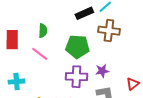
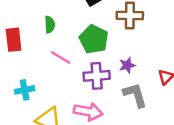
green pentagon: (77, 47) -> (94, 39), turned 30
pink line: (40, 54) -> (61, 58), moved

